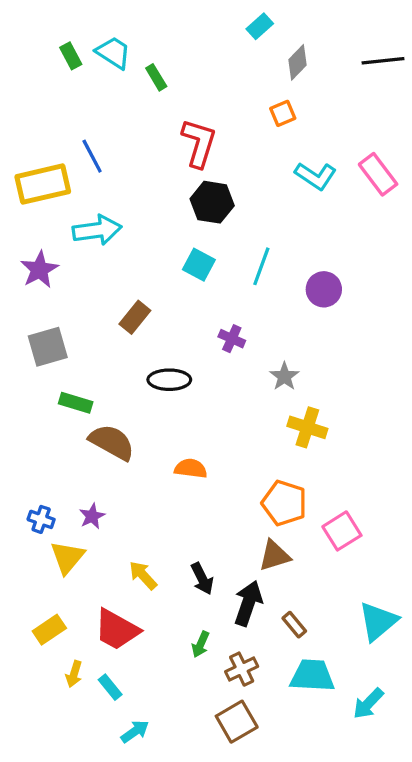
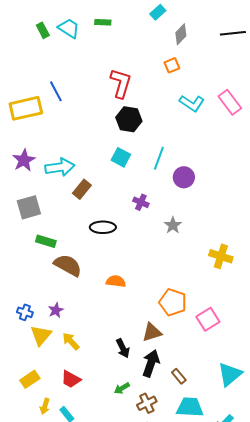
green rectangle: (156, 77) -> (103, 22), moved, turned -56
cyan arrow: (97, 230) -> (60, 167), moved
purple circle: (324, 289) -> (184, 177), moved
yellow cross: (307, 427) -> (221, 256), moved
brown triangle: (275, 556) -> (152, 332), moved
yellow arrow: (143, 575) -> (71, 341), moved
red trapezoid: (117, 630) -> (71, 379), size x0.7
green arrow: (201, 644) -> (122, 388), turned 35

